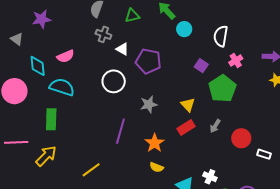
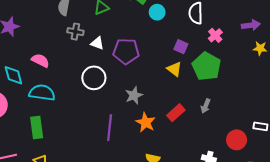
pink semicircle: (66, 56) -> (40, 61), turned -120
yellow triangle: (188, 105) -> (174, 69), moved
red circle: (241, 138) -> (237, 140), moved
orange star: (155, 143) -> (146, 122), moved

